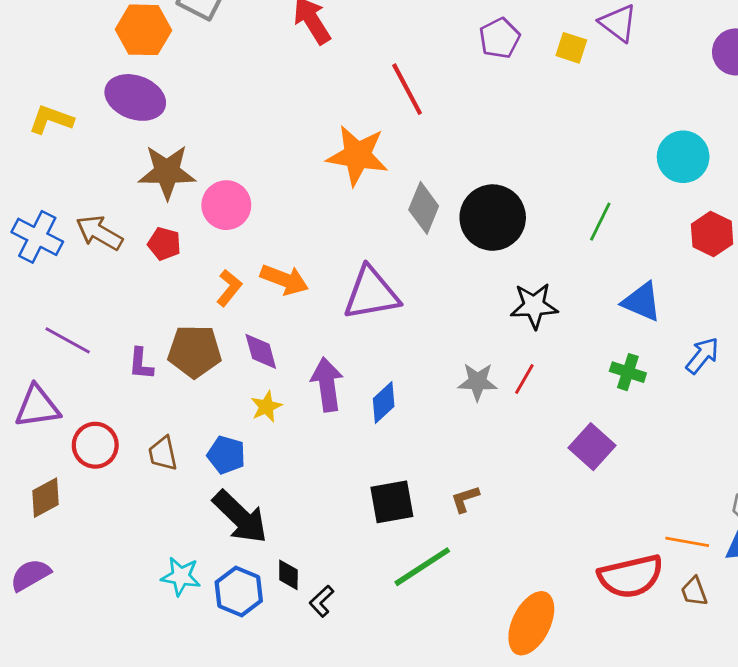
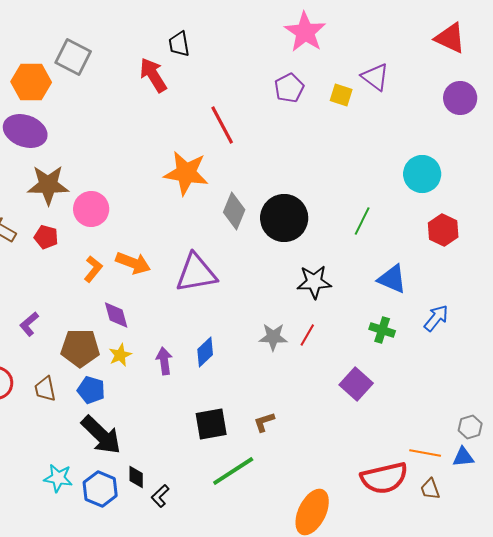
brown pentagon: (195, 351) -> (80, 348), moved
purple L-shape: (141, 364) -> (29, 324), turned 45
purple arrow: (327, 385) -> (164, 361), moved, size x0.7

